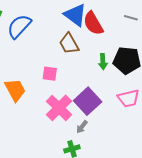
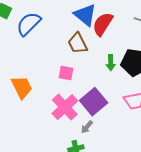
red semicircle: (93, 23) -> (103, 24), turned 60
pink square: (50, 74) -> (66, 73), moved

